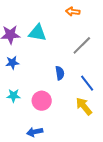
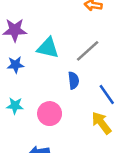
cyan triangle: (37, 33) -> (48, 48), moved
gray line: (82, 45) -> (88, 51), moved

